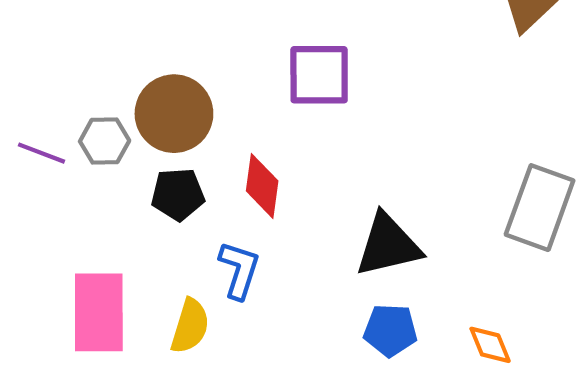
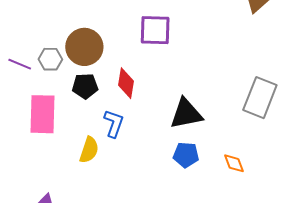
pink rectangle: (99, 312) -> (43, 114), moved

